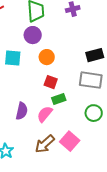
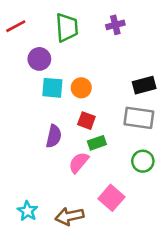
purple circle: (33, 35) -> (39, 59), moved
cyan square: (13, 58) -> (52, 88), moved
purple semicircle: (22, 111) -> (54, 136), moved
brown arrow: (45, 144) -> (69, 216), moved, turned 30

